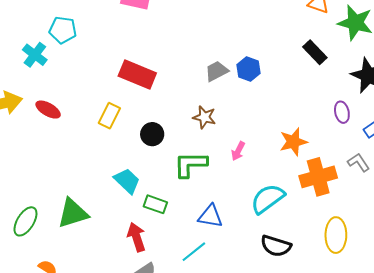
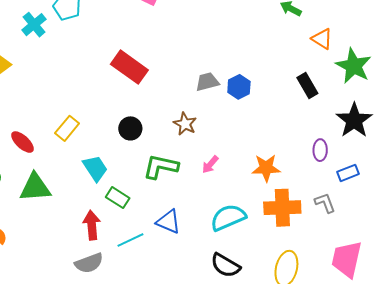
red ellipse: (48, 110) -> (23, 142), moved
yellow rectangle: (109, 116) -> (67, 128), moved
cyan line: (194, 252) -> (130, 240), moved

